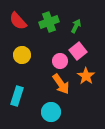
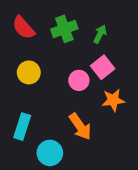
orange star: (86, 76) -> (113, 100), turned 30
orange arrow: (61, 84) -> (80, 127), moved
cyan circle: (51, 112) -> (50, 153), moved

